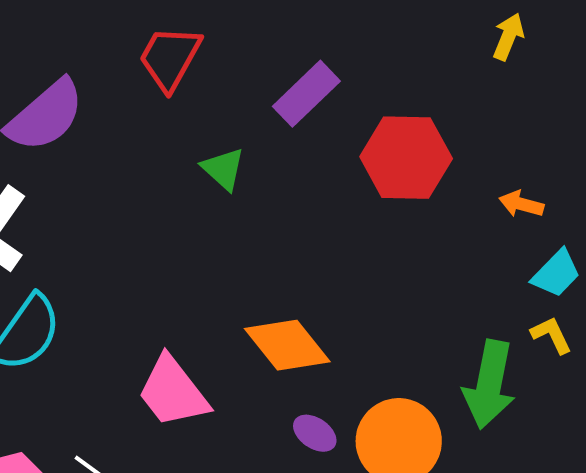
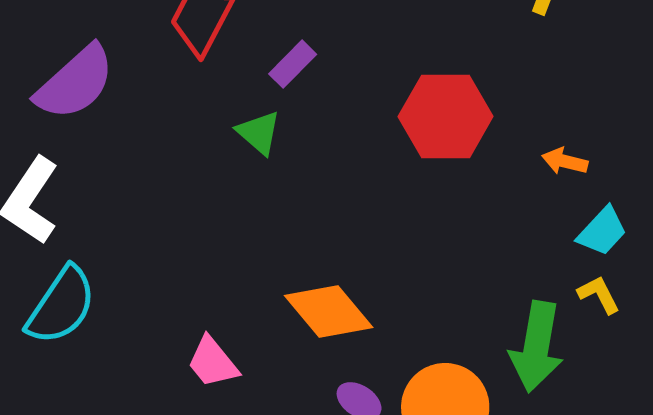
purple rectangle: (306, 94) -> (293, 64), moved, size x0.7
pink trapezoid: (173, 392) -> (213, 362), size x0.7

